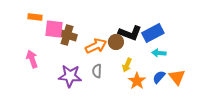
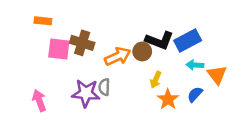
pink square: (54, 29) -> (59, 49), moved
pink arrow: (32, 59) -> (39, 101), moved
gray semicircle: (97, 71) -> (104, 87), moved
orange triangle: (177, 77) -> (217, 75), moved

